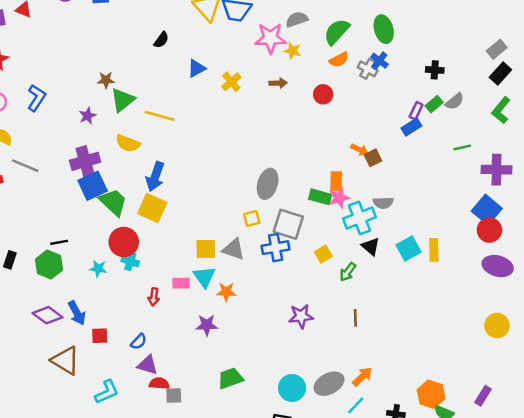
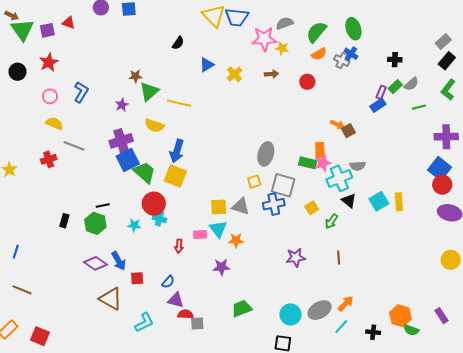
green line: (462, 147) -> (419, 107), moved
purple rectangle: (483, 396) -> (441, 316), turned -63

